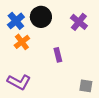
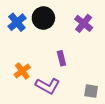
orange cross: (22, 42) -> (22, 71), moved
purple L-shape: (19, 82) -> (48, 86), moved

